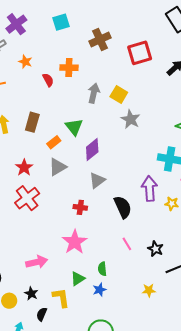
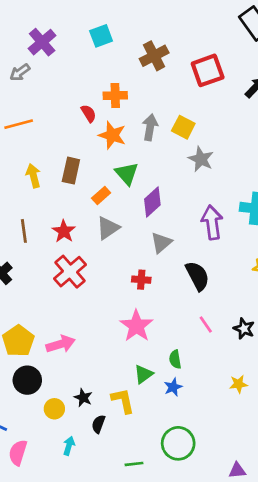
orange star: (25, 62) -> (112, 135), moved, size x1.5
purple arrow: (149, 188) -> (212, 222), moved
pink arrow: (37, 262) -> (61, 344), moved

